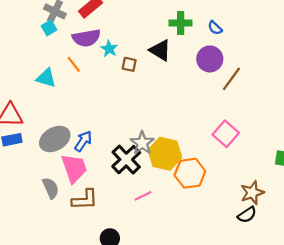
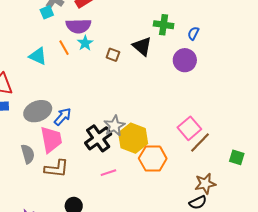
blue semicircle: (215, 28) -> (193, 33), turned 64
cyan star: (109, 49) -> (85, 43), moved
brown line: (231, 79) -> (200, 143), moved

